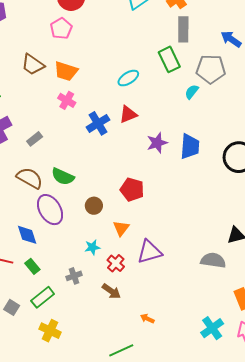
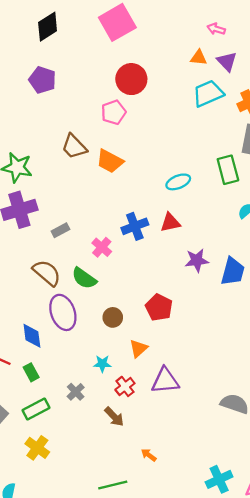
pink cross: (67, 100) -> (102, 247), moved
gray cross: (74, 276) -> (76, 392), turned -35

